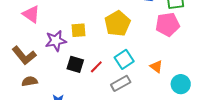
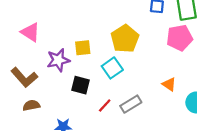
cyan square: (124, 59) -> (112, 68), moved
red line: (96, 67) -> (105, 106), moved

